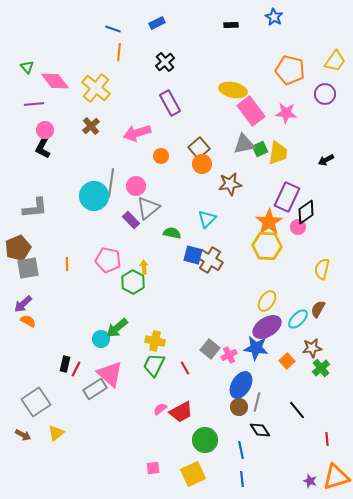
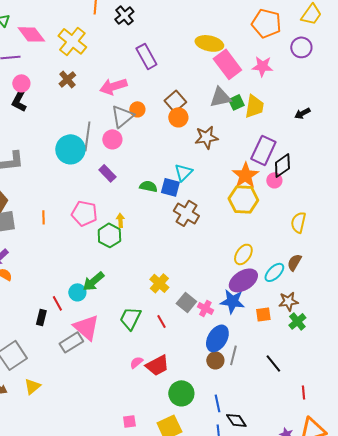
black cross: (165, 62) -> (124, 15), moved
gray triangle: (148, 208) -> (122, 116), moved
blue square: (193, 255) -> (170, 187), moved
yellow cross: (155, 341) -> (159, 283), moved, turned 30
pink cross: (229, 355) -> (205, 308), turned -35
orange square: (287, 361) -> (263, 314), turned 35
red line: (76, 369) -> (57, 303), moved, turned -56
black diamond: (260, 430) -> (236, 420), moved

